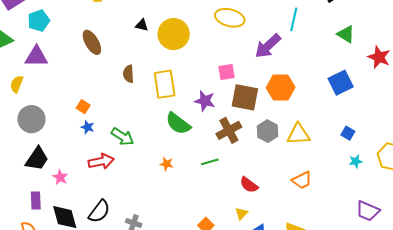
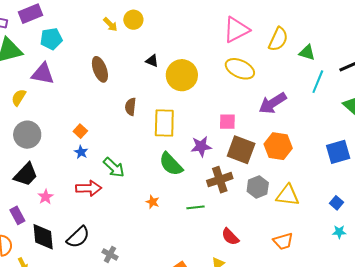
cyan line: (294, 19) -> (318, 82), moved
purple star: (205, 101) -> (201, 146), turned -30
purple rectangle: (36, 201) -> (17, 215), turned -36

